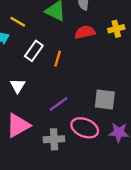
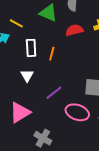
white rectangle: (34, 51) -> (31, 48), turned -36
white triangle: (18, 86) -> (27, 76), moved
gray cross: (54, 139) -> (43, 138), moved, turned 36

